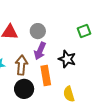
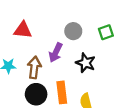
gray circle: (38, 31) -> (73, 31), moved
orange rectangle: (46, 75) -> (62, 92), moved

